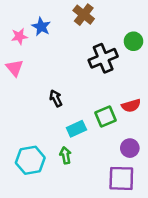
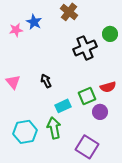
pink triangle: (15, 68) -> (13, 82), moved
purple circle: (130, 148) -> (100, 112), moved
green arrow: (66, 155) -> (54, 128), size x1.5
purple square: (121, 178) -> (87, 147), moved, turned 30

